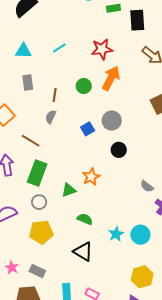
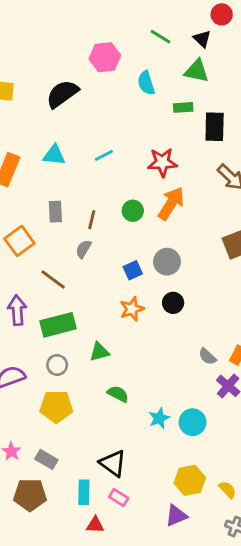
gray rectangle: (28, 83) -> (55, 212), moved
green rectangle: (37, 173) -> (58, 325), turned 50
orange star: (91, 177) -> (132, 309), moved
black triangle: (83, 252) -> (113, 463), moved

